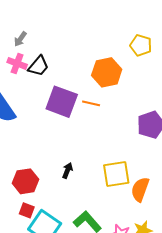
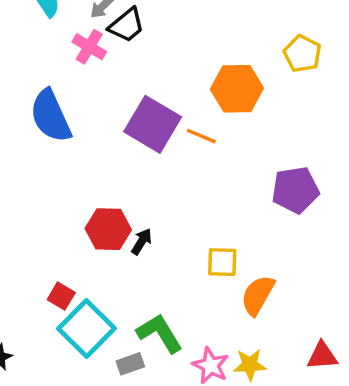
black trapezoid: (39, 66) -> (127, 25), moved
yellow square: (116, 174) -> (222, 262), size x0.7
red hexagon: (25, 181) -> (108, 229), moved

